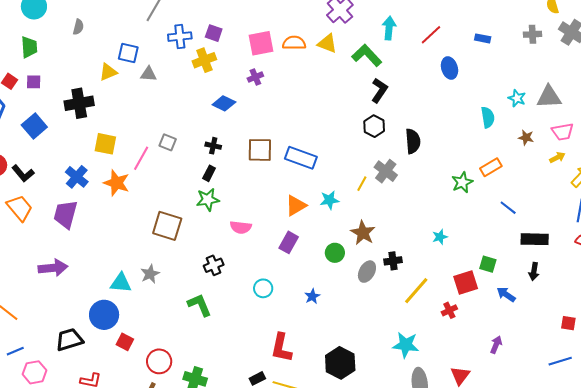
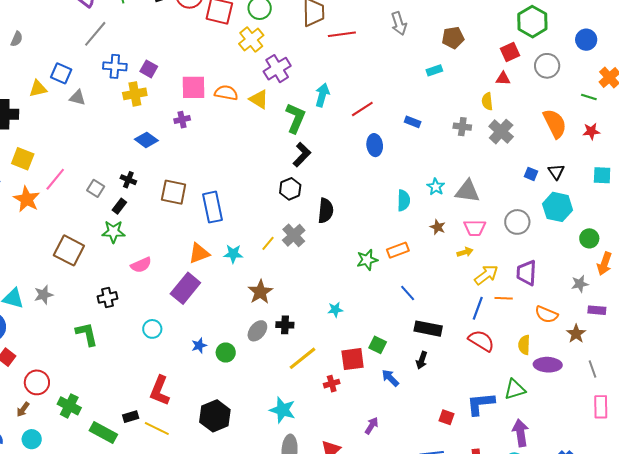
green L-shape: (367, 55) -> (295, 118), turned 56
gray square: (168, 142) -> (96, 188), moved
blue rectangle: (301, 158) -> (213, 207), turned 48
pink semicircle: (241, 227) -> (141, 265), turned -40
purple rectangle: (289, 242) -> (185, 288), size x1.4
green circle: (335, 253) -> (226, 353), moved

